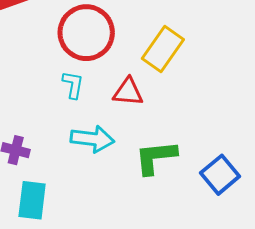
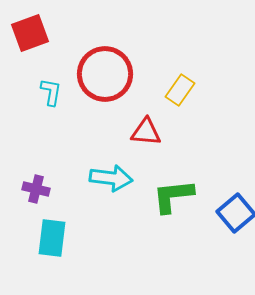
yellow rectangle: (163, 49) -> (180, 90), size x0.7
cyan L-shape: (73, 85) -> (51, 92), moved

